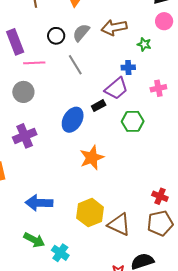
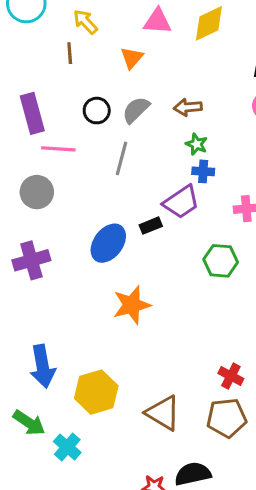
brown arrow: (114, 27) -> (188, 107), size x0.7
green star: (144, 44) -> (197, 144), moved
gray line: (75, 65) -> (122, 158), turned 40
green hexagon: (133, 121) -> (221, 261), moved
blue arrow: (39, 203) -> (43, 366), turned -108
yellow hexagon: (90, 213) -> (96, 392), moved

